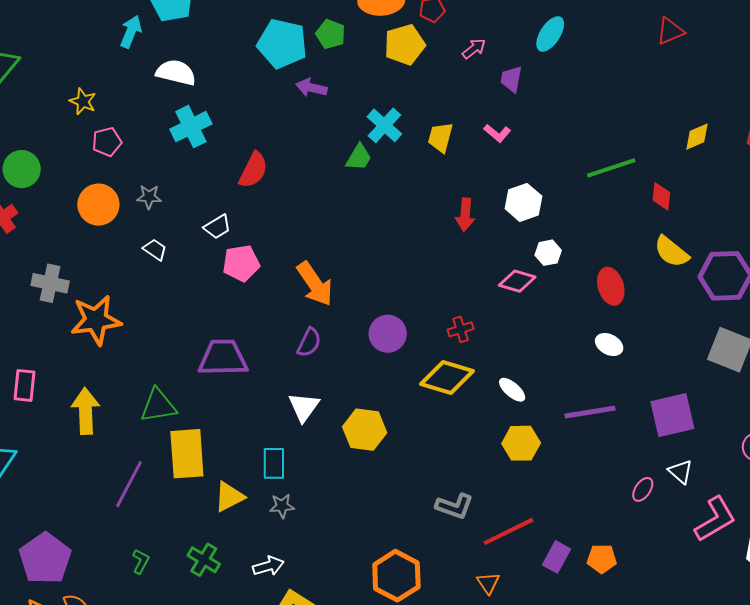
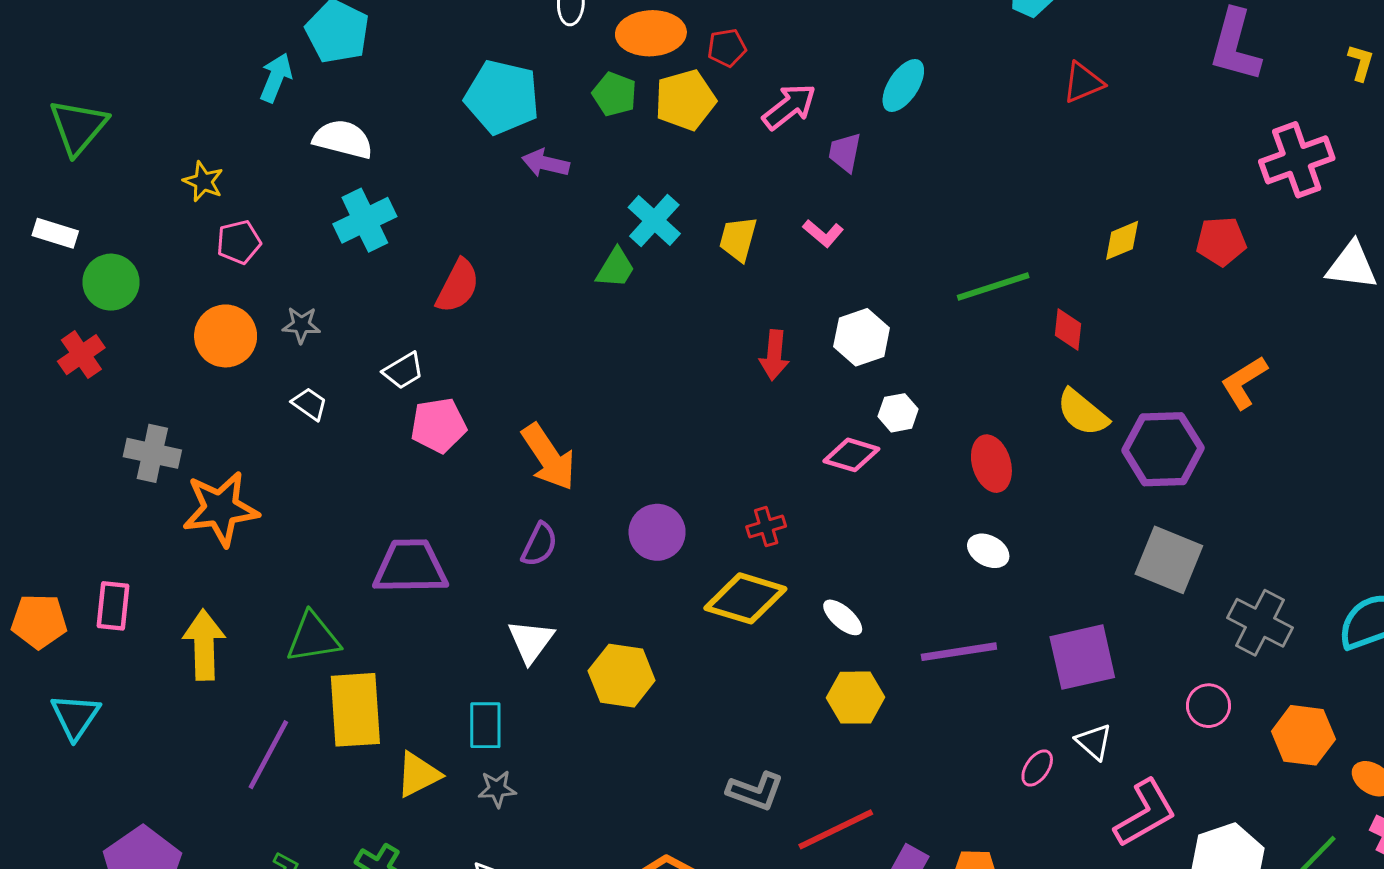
green pentagon: (331, 34) -> (614, 94), moved
pink arrow: (474, 49) -> (789, 107), size x1.5

